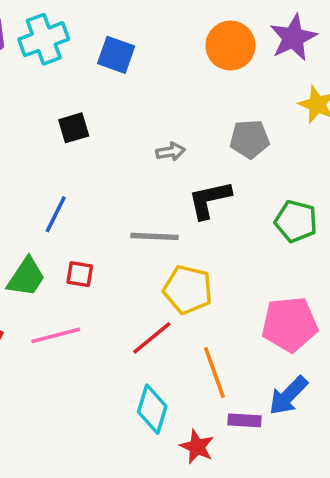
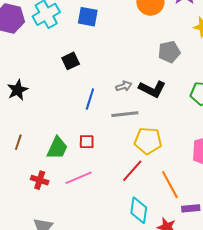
gray arrow: (171, 152) -> (124, 86), moved
black L-shape: (210, 200) -> (152, 89), turned -132
blue line: (56, 214) -> (90, 99), moved

